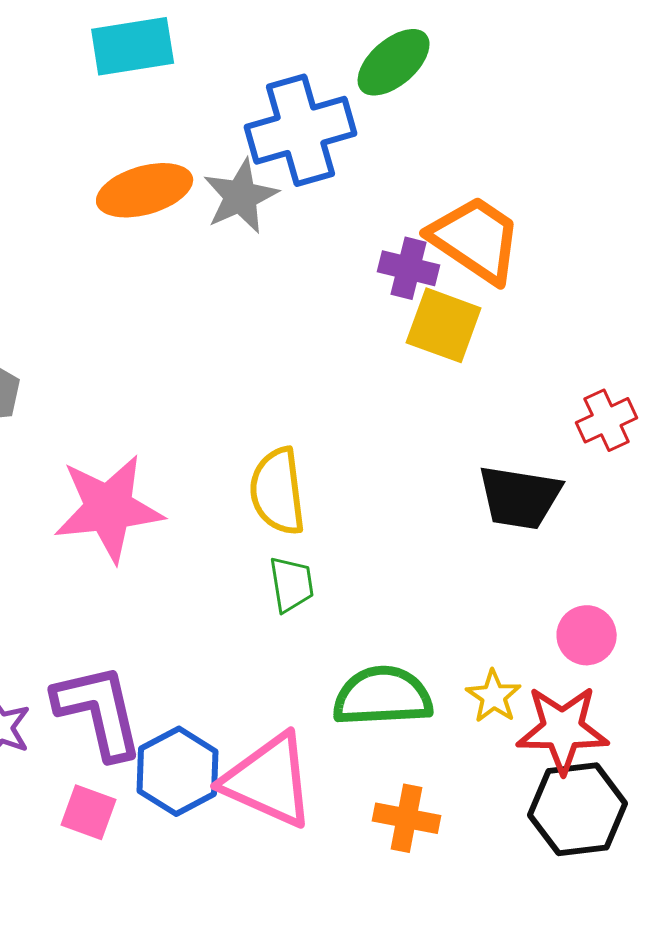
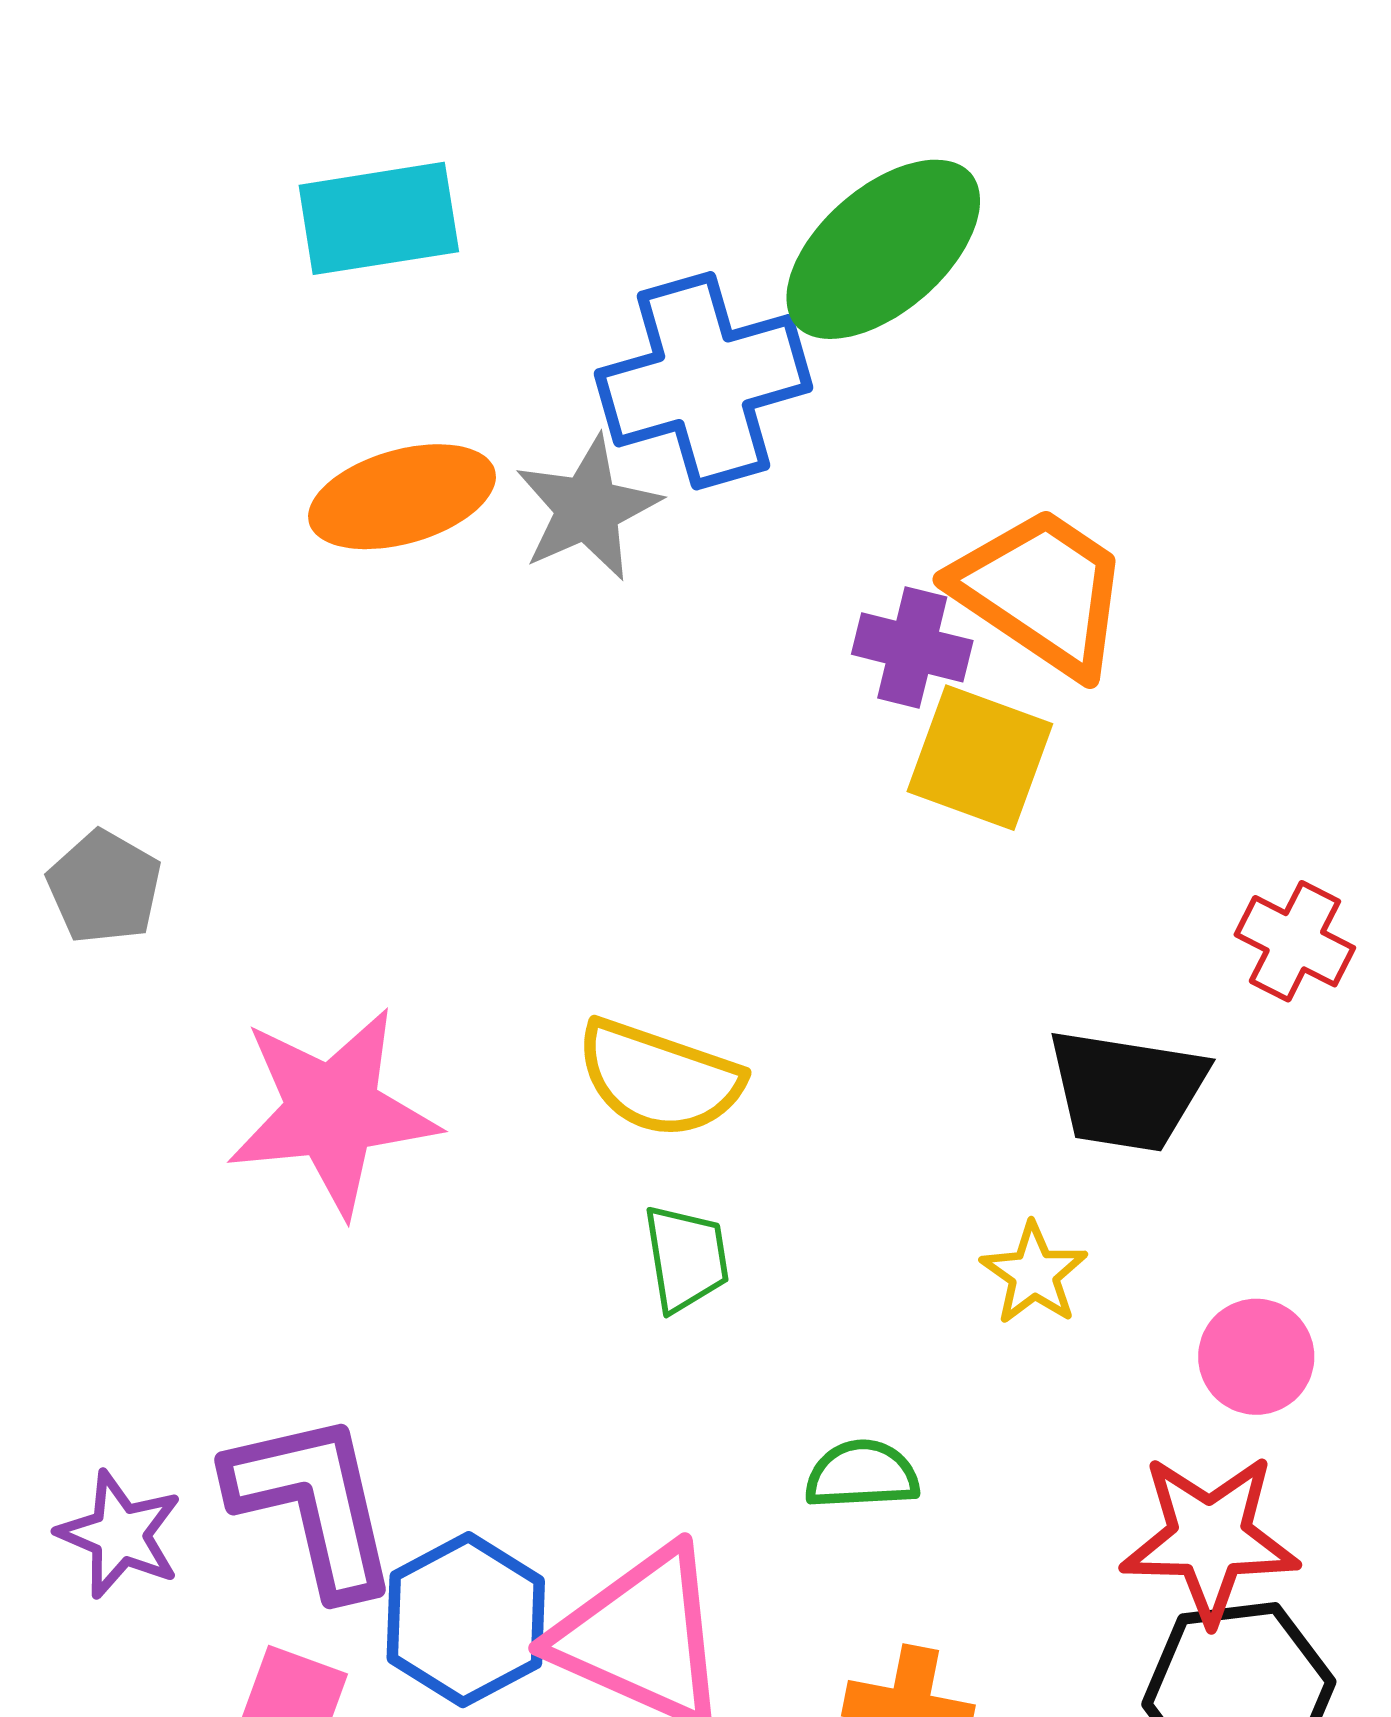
green ellipse: (394, 62) -> (883, 249), size x1.4
red cross: (607, 420) -> (1295, 941), turned -38
yellow semicircle: (278, 491) -> (659, 1078), turned -64
green semicircle: (383, 696) -> (862, 1475), size x0.6
yellow star: (494, 696) -> (1034, 1274), moved

